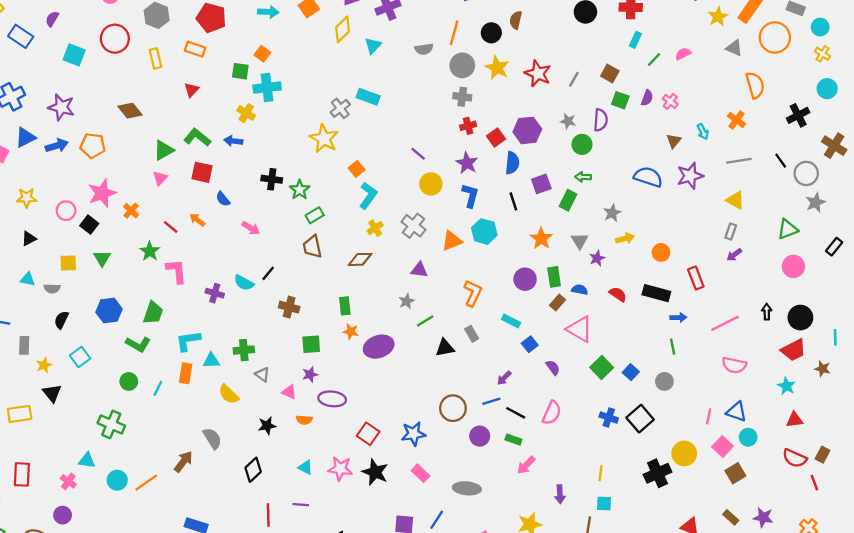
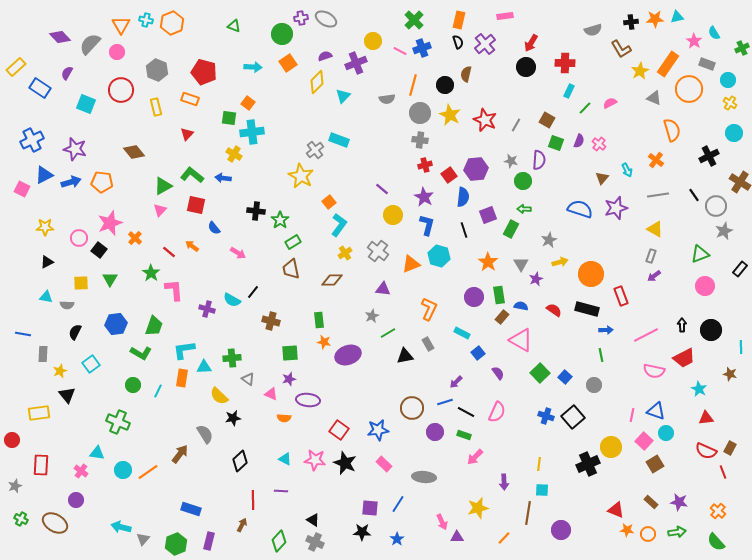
orange circle: (661, 252) -> (591, 274), size x1.6
red trapezoid: (793, 350) -> (684, 358), moved
black star: (267, 426) -> (233, 418), moved

